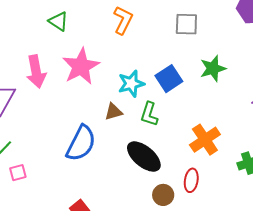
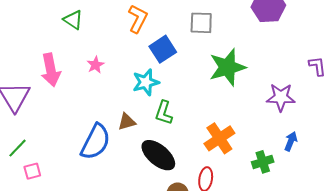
pink star: (81, 66) -> (95, 65), size x0.5
green star: (213, 69) -> (227, 67), size x1.4
blue square: (169, 79) -> (163, 49), moved
brown triangle: (113, 112) -> (127, 122), moved

